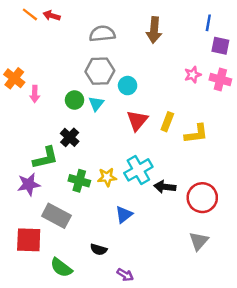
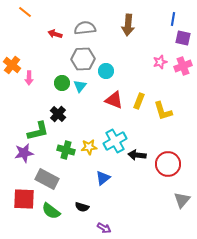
red arrow: (52, 16) -> (55, 34), moved
pink cross: (220, 80) -> (183, 66), turned -36
red triangle: (137, 120) -> (114, 100), turned -48
yellow L-shape: (196, 134) -> (163, 111), turned 80
gray triangle: (199, 241) -> (182, 200), moved
green semicircle: (61, 268) -> (51, 211), moved

